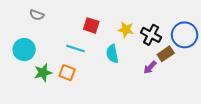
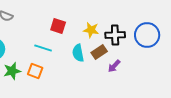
black cross: (151, 35) -> (115, 35), turned -30
brown rectangle: (166, 54) -> (99, 52), moved

